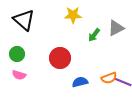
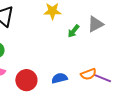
red circle: (60, 58) -> (26, 80), moved

